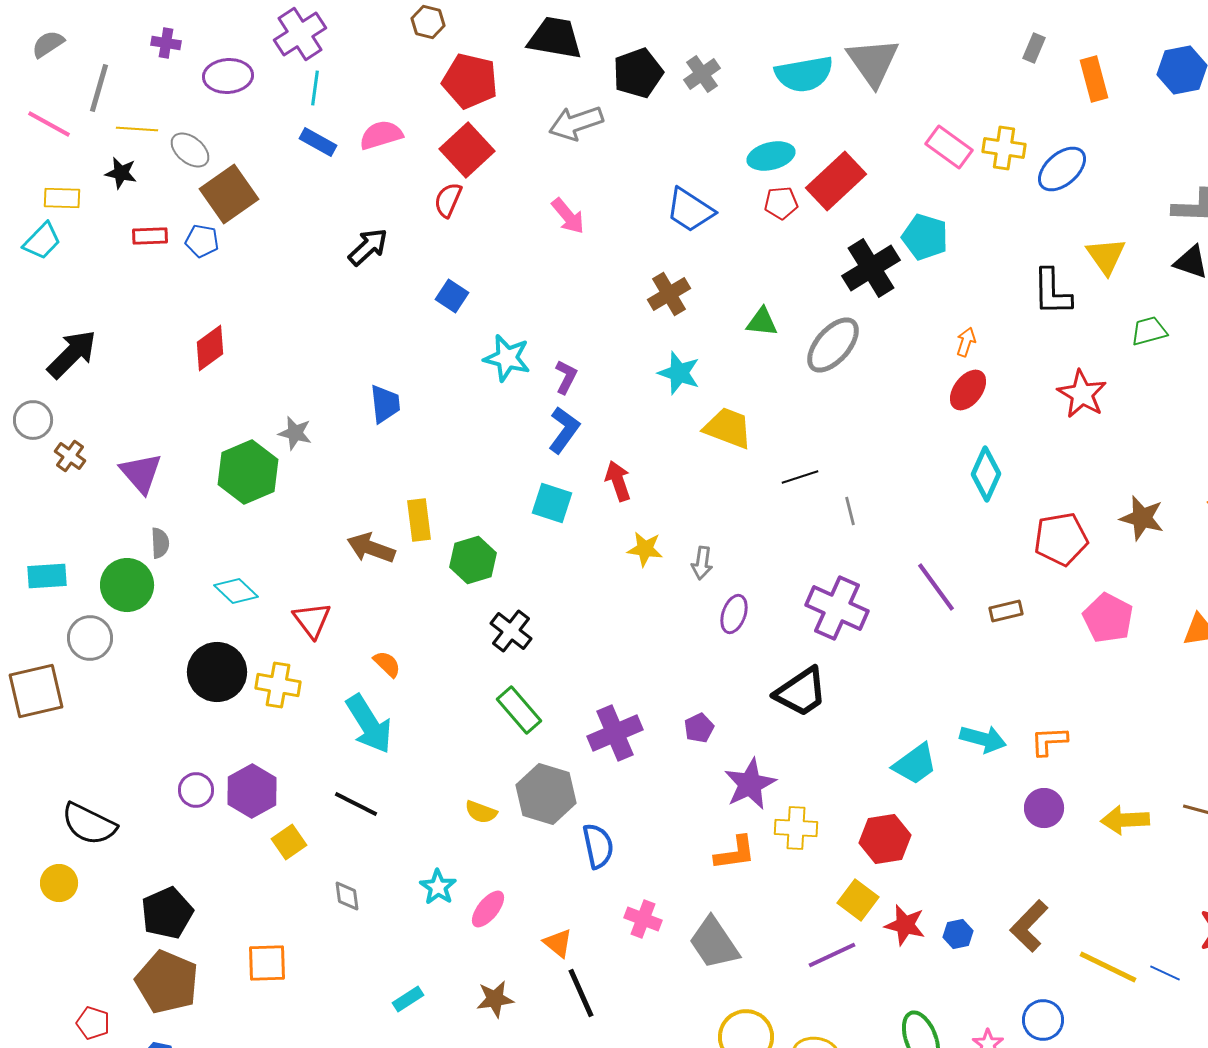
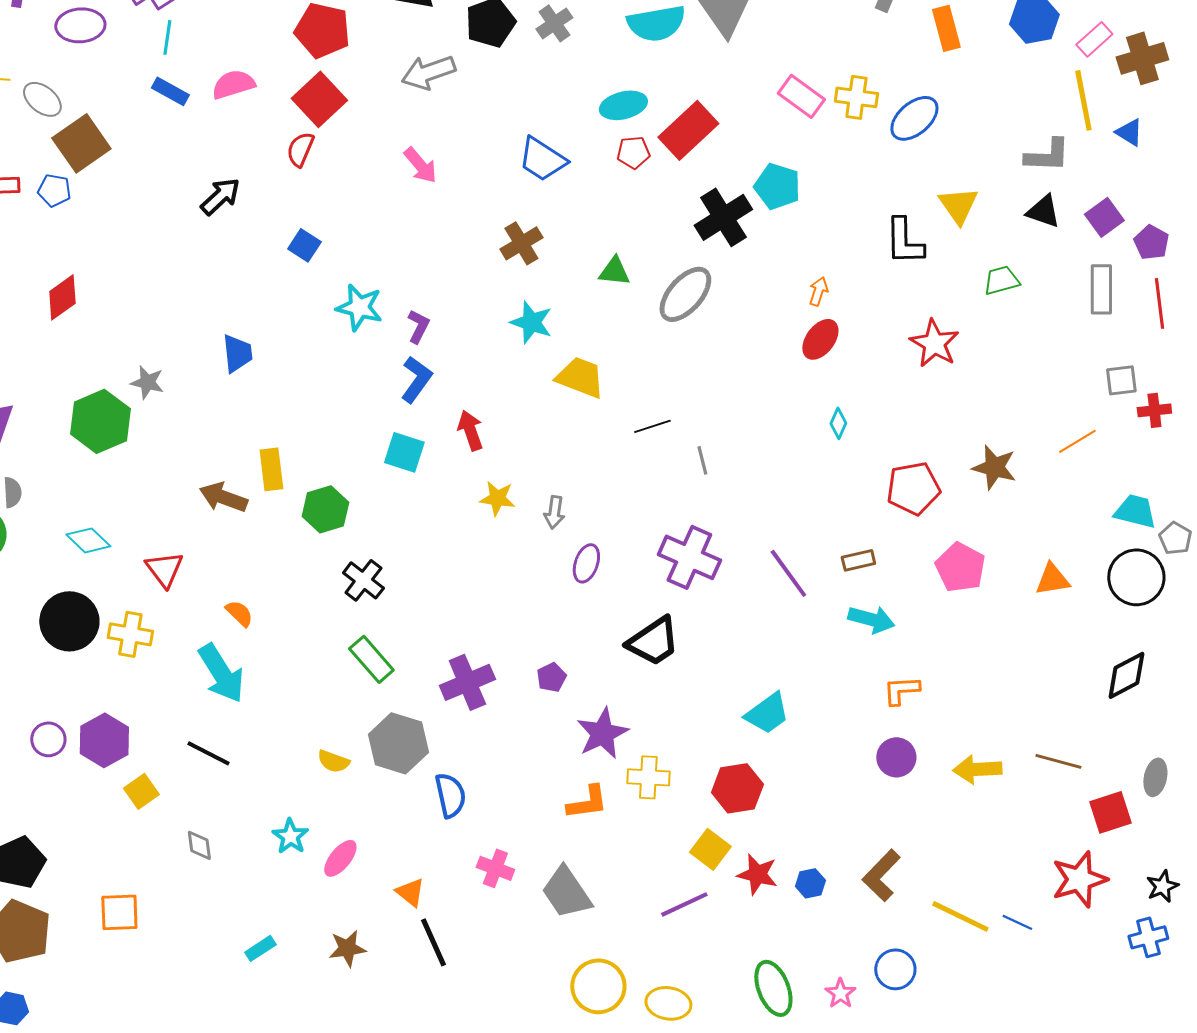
cyan diamond: (986, 474) -> (838, 423), size x0.6
purple line: (936, 587) -> (788, 573), moved
cyan arrow: (983, 739) -> (871, 619), moved

